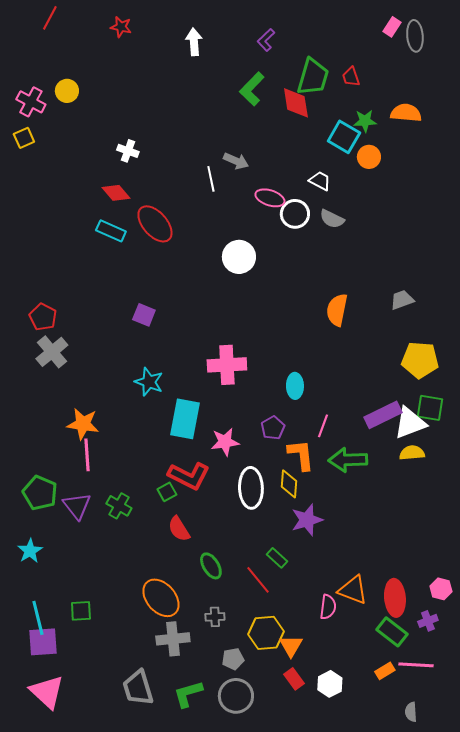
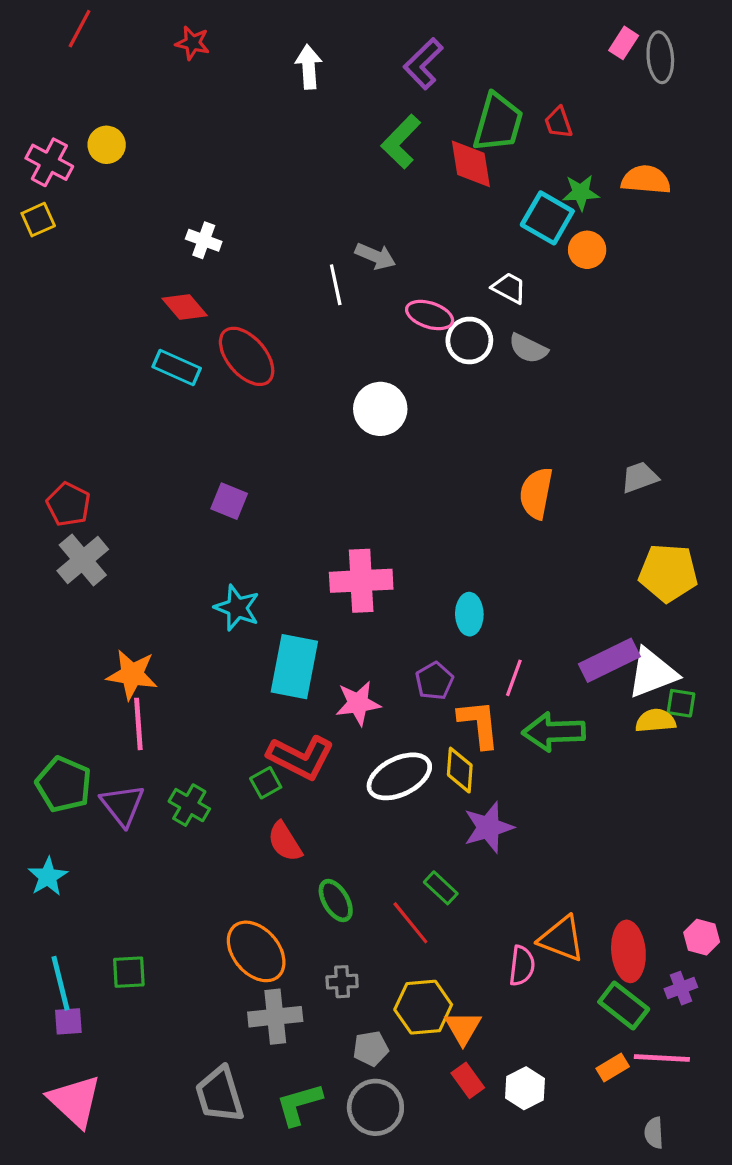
purple L-shape: (266, 40) -> (423, 64), size x1.4
green square: (430, 408) -> (681, 703), moved, size x0.7
white ellipse: (251, 488) -> (399, 776), turned 66
purple square: (43, 642) -> (68, 1021), size x0.6

